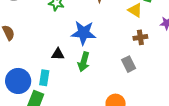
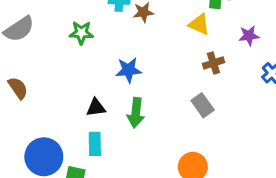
blue star: (83, 33) -> (129, 70), size x0.7
cyan rectangle: (44, 78) -> (95, 144), moved

